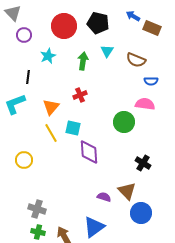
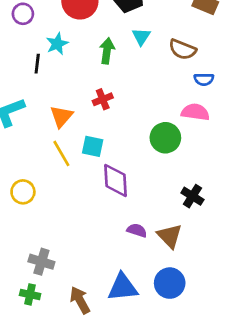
black line: (28, 77) -> (37, 64), moved
purple semicircle: (104, 197) -> (137, 230), moved
blue circle: (141, 213) -> (170, 283), moved
blue triangle: (94, 227) -> (123, 287), turned 30
green cross: (38, 232) -> (30, 294), moved

